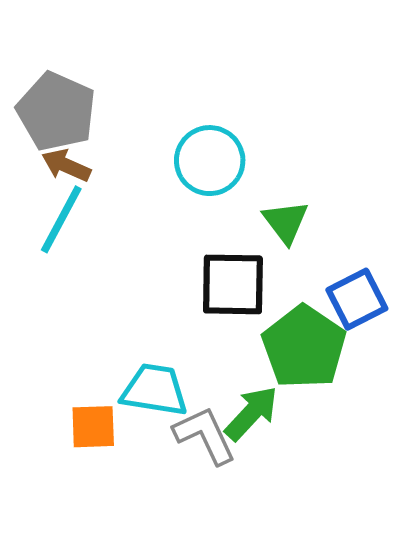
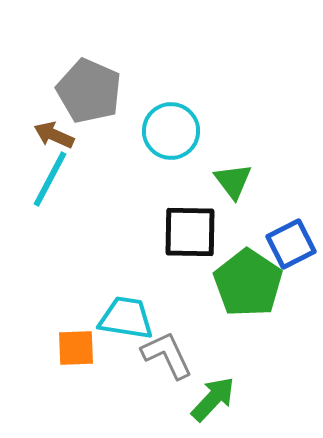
gray pentagon: (56, 112) -> (89, 91), moved
green arrow: (251, 413) -> (213, 399), moved

